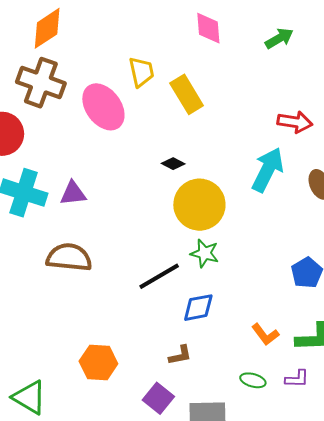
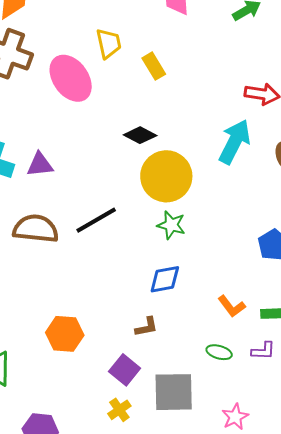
yellow rectangle: (187, 94) -> (154, 66), size x0.7
black diamond: (173, 164) -> (140, 135), size x1.4
black line: (159, 276) -> (96, 220), moved

